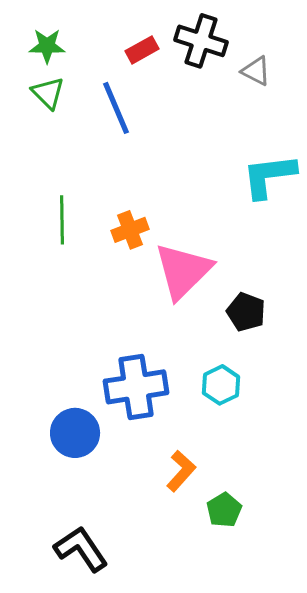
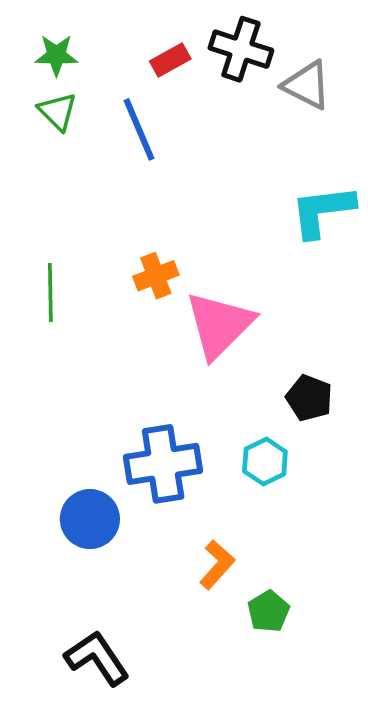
gray triangle: (256, 71) -> (307, 85), size x1.4
green line: (62, 220) -> (50, 292), moved
black pentagon: (246, 312) -> (309, 398), moved

